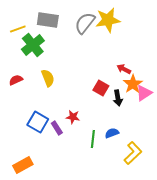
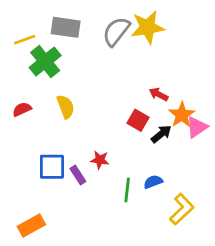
red arrow: (124, 69) -> (159, 94), moved
black arrow: (118, 98) -> (161, 134), turned -119
blue square: (38, 122) -> (52, 167), turned -30

